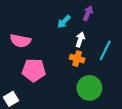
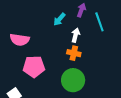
cyan line: (105, 50) -> (99, 22), moved, turned -42
green circle: (89, 88) -> (73, 80), moved

